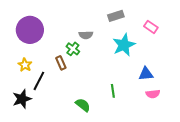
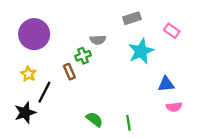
green cross: (73, 49) -> (83, 56), turned 32
green line: (113, 91) -> (129, 123), moved

